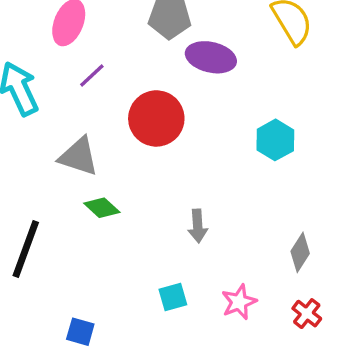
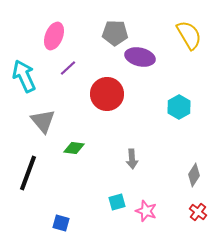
gray triangle: (79, 156) -> (43, 121), moved, turned 32
green diamond: (102, 208) -> (74, 148), turned -35
pink star: (239, 302) -> (146, 211), moved, turned -30

